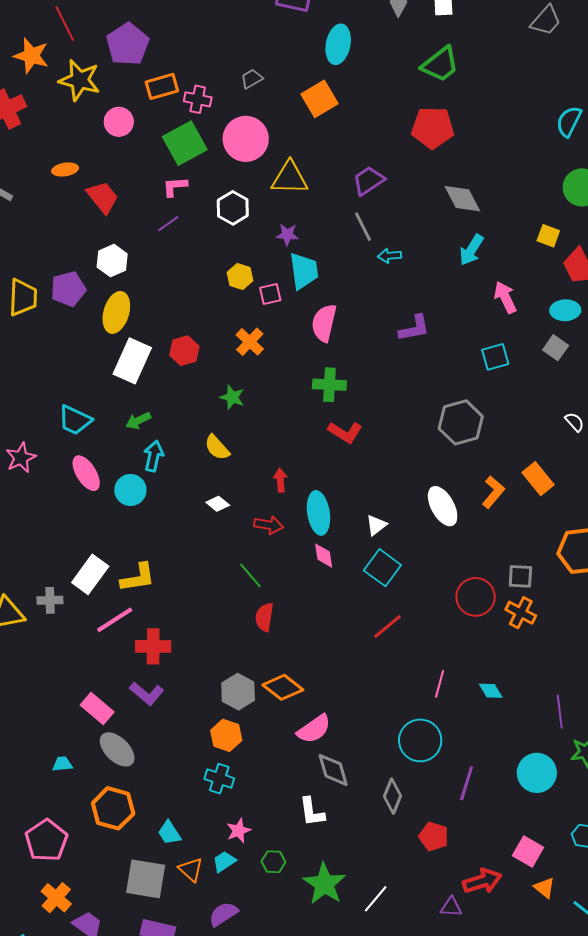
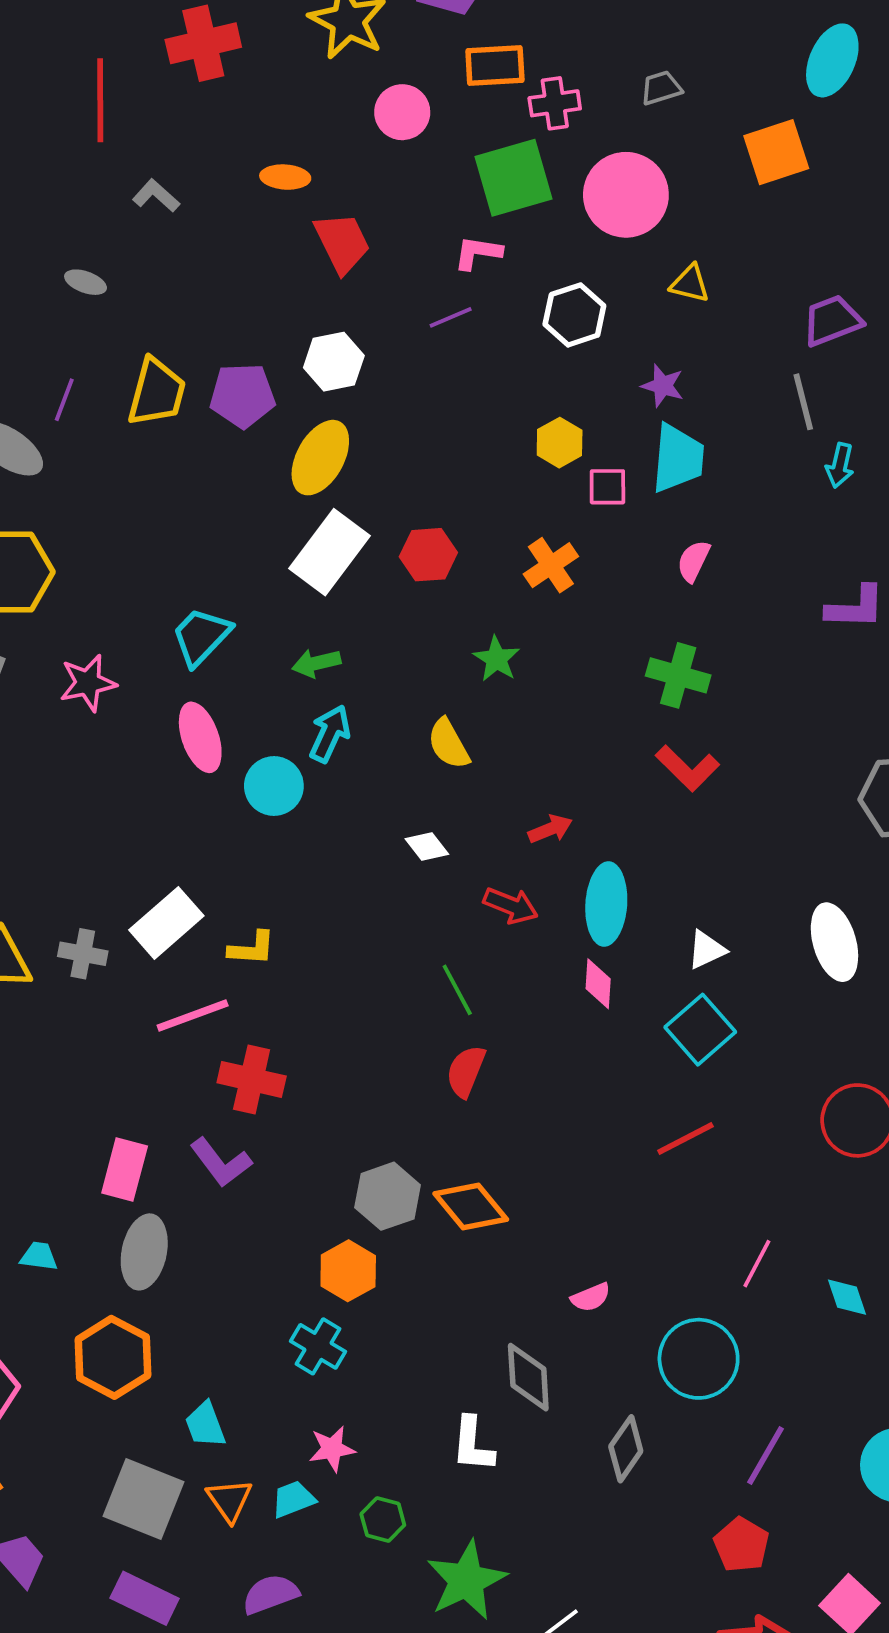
pink cross: (198, 99) -> (555, 103), turned -32
yellow triangle: (290, 178) -> (690, 284), size x0.6
cyan arrow: (390, 256) -> (840, 465), turned -85
pink semicircle: (324, 323) -> (694, 561), size x0.6
cyan trapezoid: (75, 420) -> (201, 636), turned 96
red arrow: (280, 480) -> (550, 829), turned 60
yellow L-shape: (138, 578) -> (252, 948), size x0.7
pink rectangle: (97, 708) -> (125, 1169), turned 52
pink semicircle: (314, 729) -> (591, 1297), moved, size x0.6
gray ellipse: (117, 749) -> (144, 1252), turned 45
red pentagon: (434, 837) -> (741, 1545), moved

